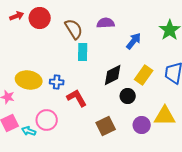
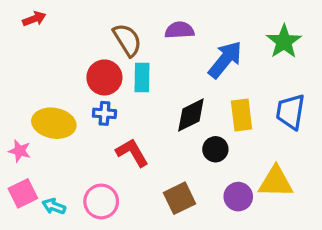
red circle: (40, 18) -> (104, 77), moved
blue arrow: (134, 41) -> (225, 60), size x1.4
yellow rectangle: (144, 75) -> (242, 115), turned -42
blue cross: (57, 82) -> (104, 113), moved
pink circle: (47, 120) -> (101, 201), moved

